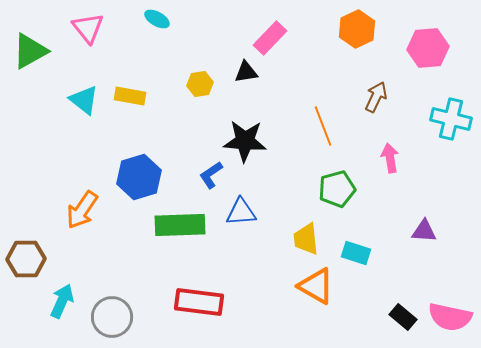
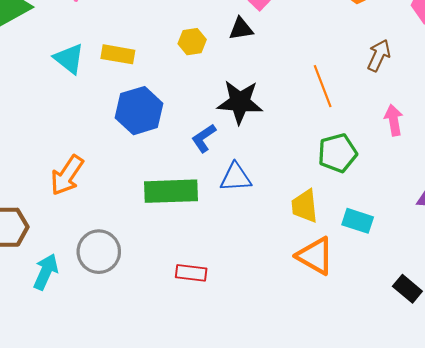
blue hexagon: (139, 177) -> (139, 111), moved
red rectangle: (199, 302) -> (191, 273), size x0.6
gray circle: (112, 317) -> (99, 252), moved

